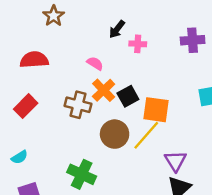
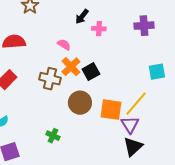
orange square: (156, 110) -> (111, 110), moved
yellow line: (146, 135) -> (136, 104), moved
green cross: (82, 174) -> (53, 136), size x0.6

